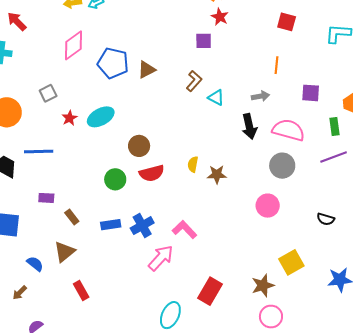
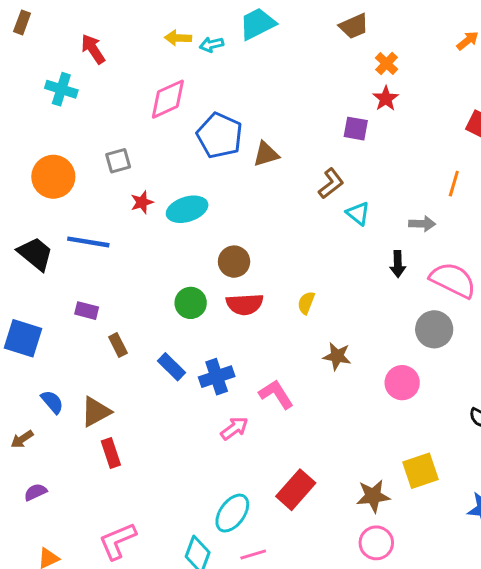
black arrow: (249, 126) -> (398, 264), size x0.7
brown star: (217, 174) -> (337, 356), moved
blue rectangle: (111, 225) -> (172, 367), turned 42
brown triangle: (64, 252) -> (96, 412), moved
pink arrow: (161, 258) -> (234, 428), size x0.7

